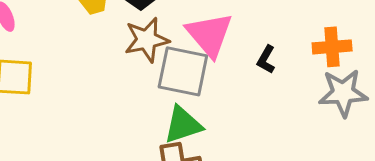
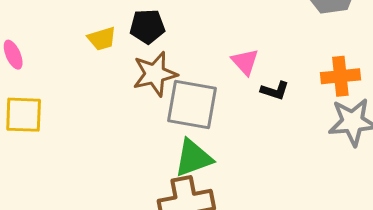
pink triangle: (209, 35) -> (245, 62), moved, size x0.6
black L-shape: (266, 60) -> (275, 91), turned -100

